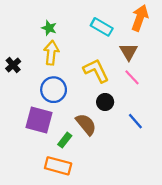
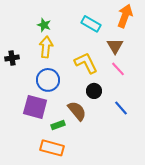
black cross: (13, 65) -> (12, 58), turned 32
green rectangle: (65, 140) -> (58, 125), turned 32

